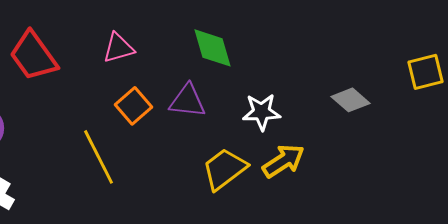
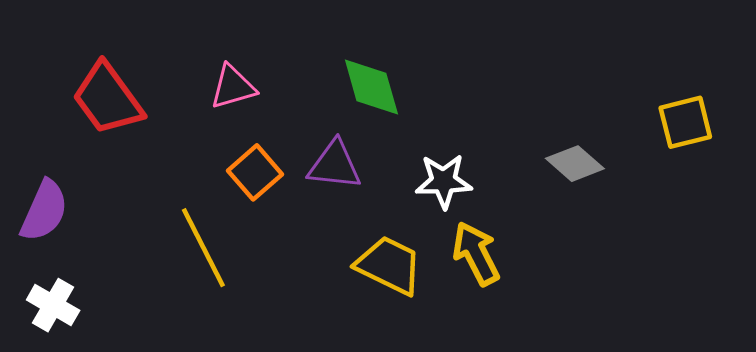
yellow arrow: (283, 161) -> (476, 253), turned -84
yellow trapezoid: (224, 169) -> (389, 265), turned 63

